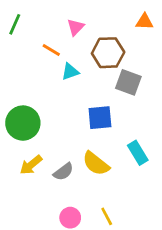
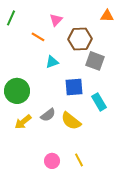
cyan triangle: (70, 72) -> (52, 62), moved
cyan rectangle: (138, 153) -> (99, 102), moved
gray semicircle: (63, 172) -> (48, 115), moved

